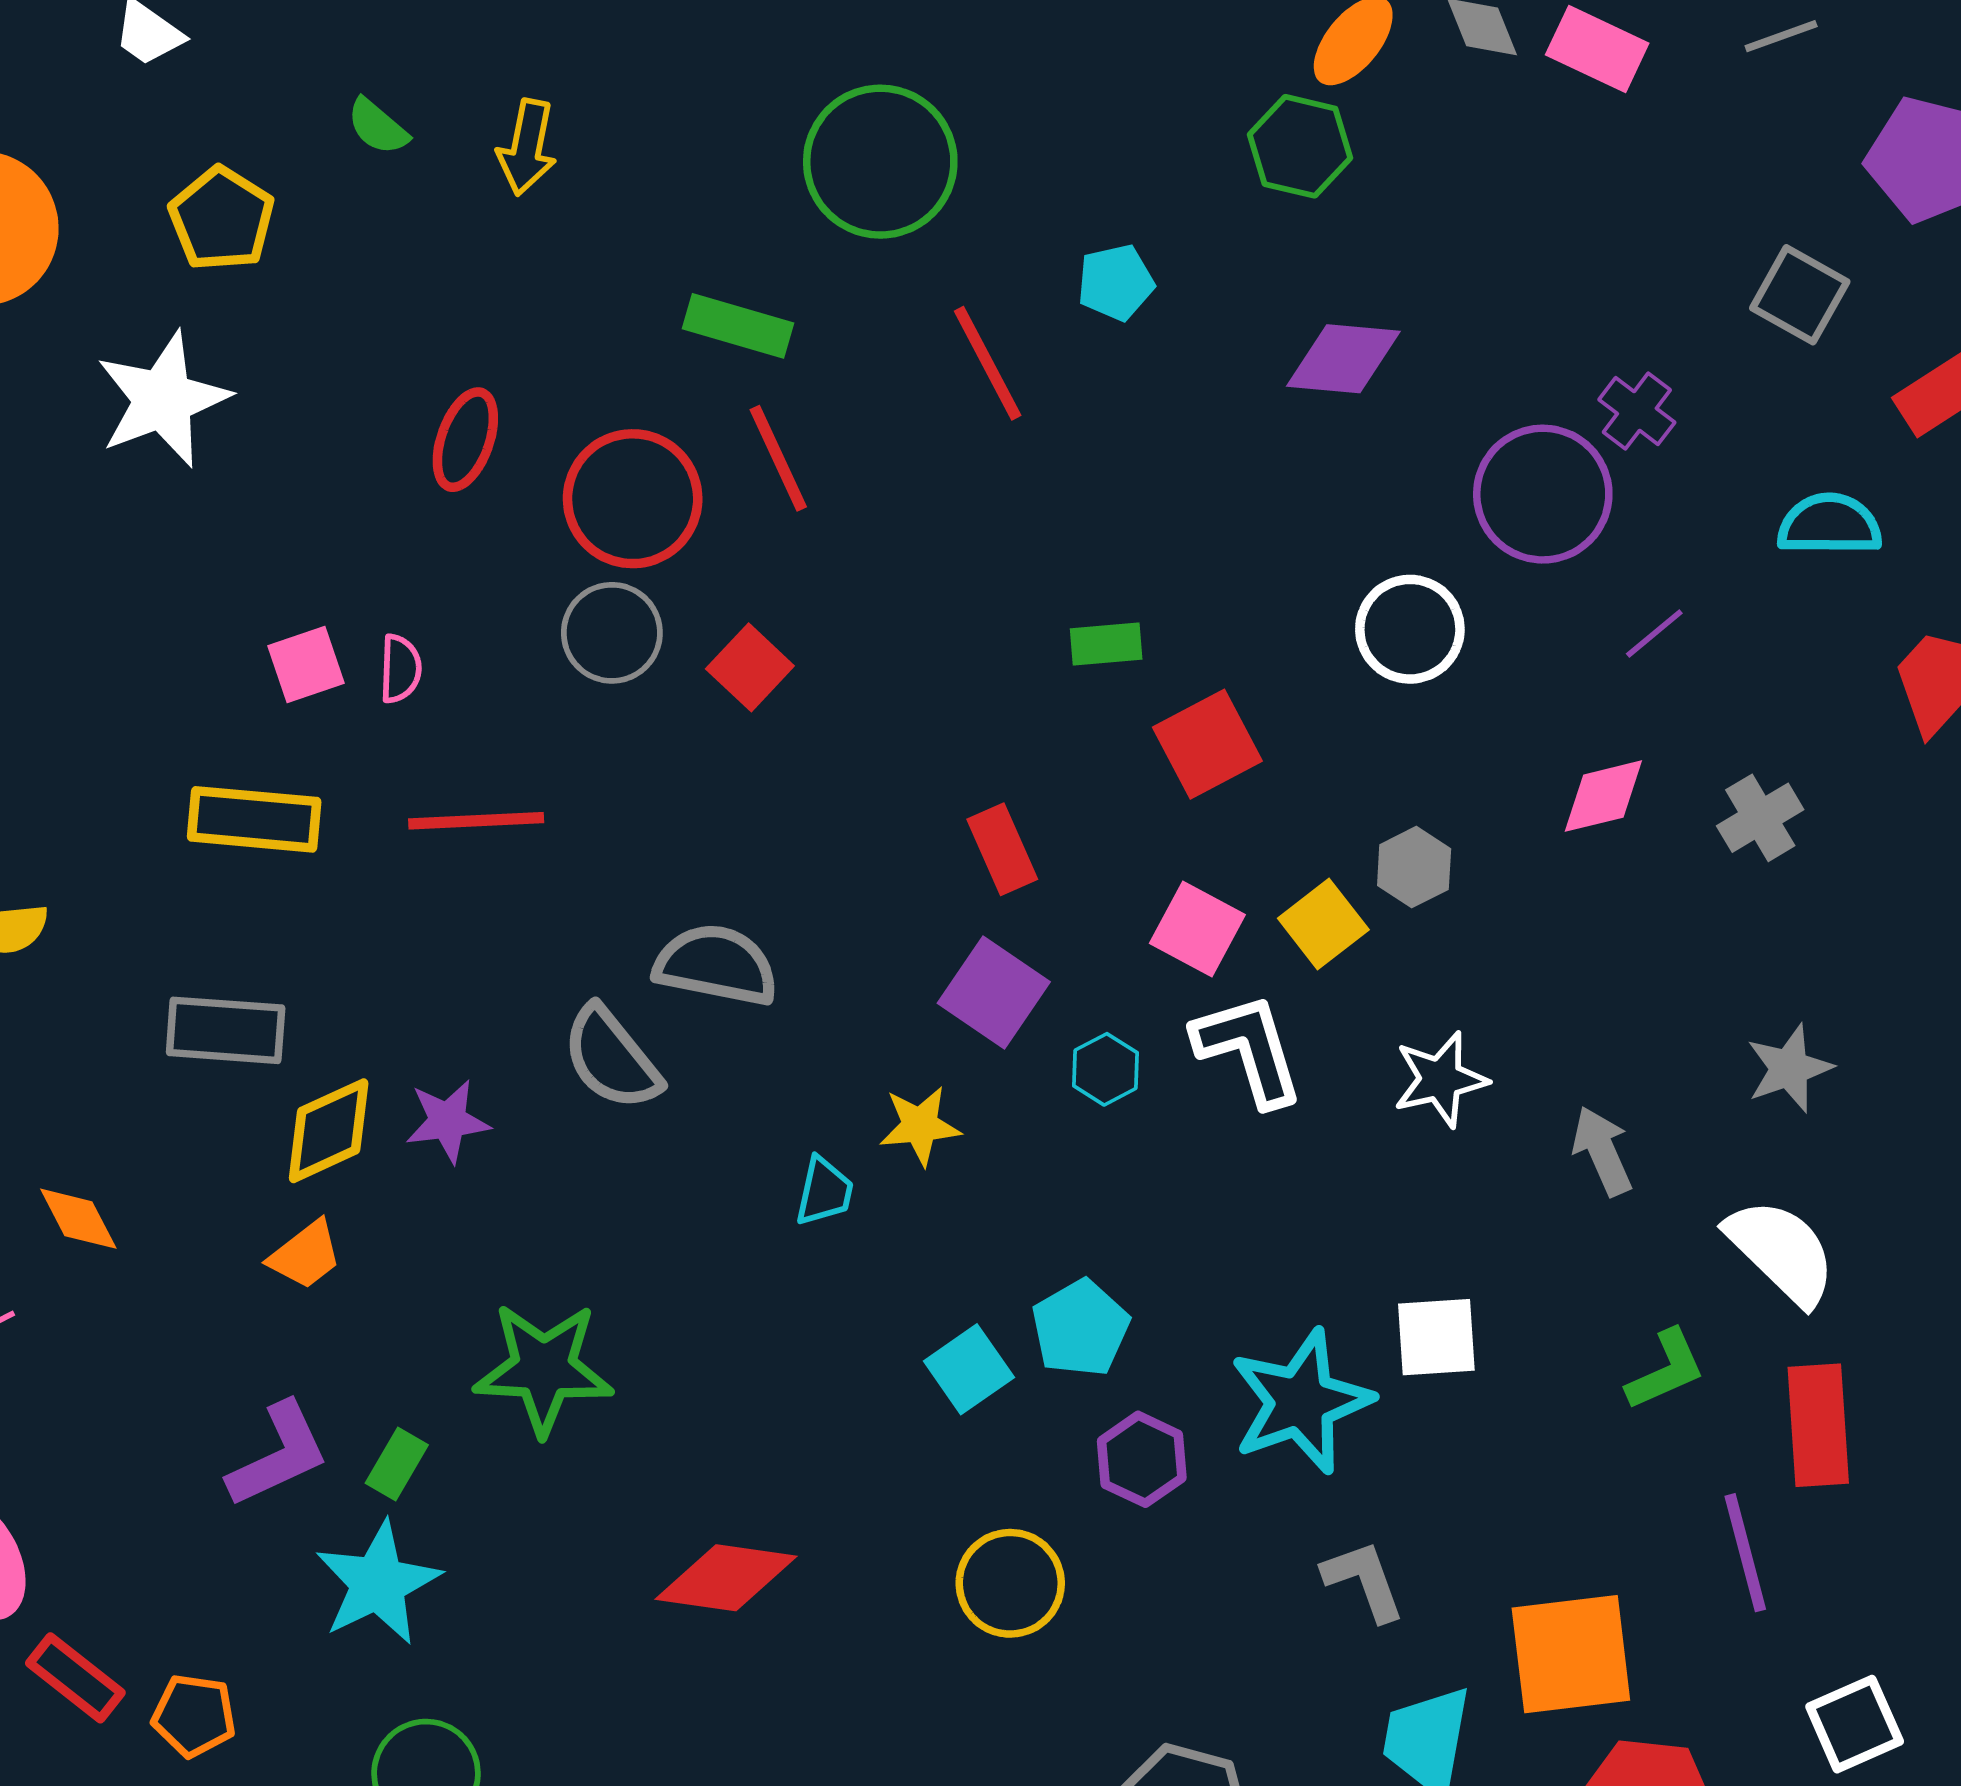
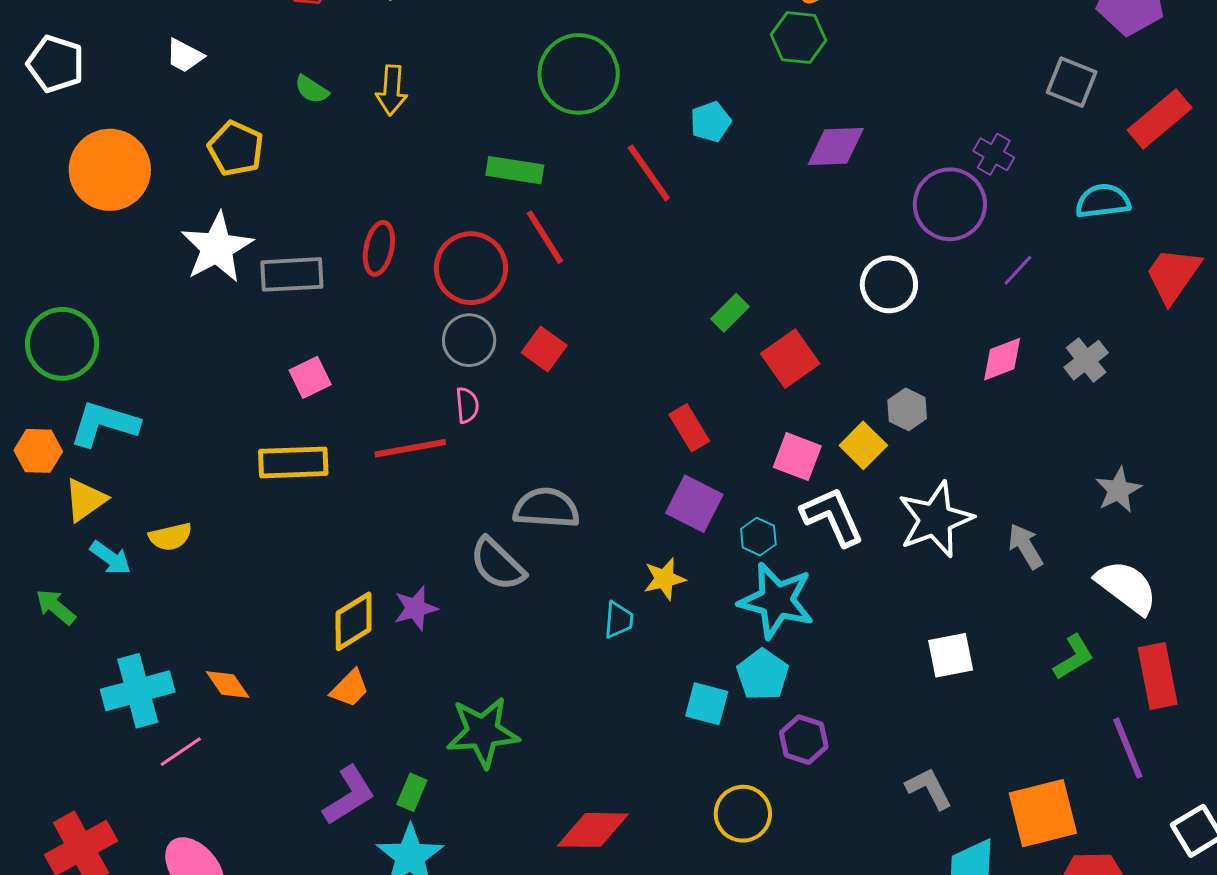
green rectangle: (1106, 644) -> (730, 313), turned -33
pink semicircle: (400, 669) -> (467, 405), moved
gray rectangle: (226, 1030) -> (292, 274), moved
white star: (1440, 1079) -> (935, 519), size x1.5
cyan square: (969, 1369) -> (707, 704), turned -33
cyan star: (1301, 1402) -> (777, 601), moved, turned -30

